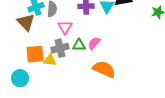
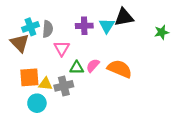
gray cross: (60, 48) -> (64, 86), moved
orange semicircle: (104, 69) -> (120, 69), moved
cyan circle: (20, 78) -> (37, 103), moved

